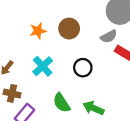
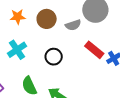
gray semicircle: (109, 36) -> (73, 25), moved

